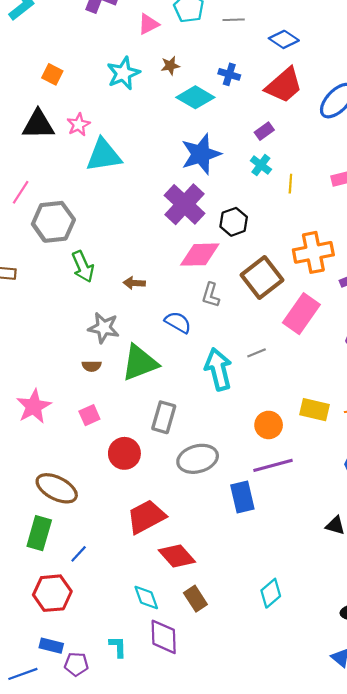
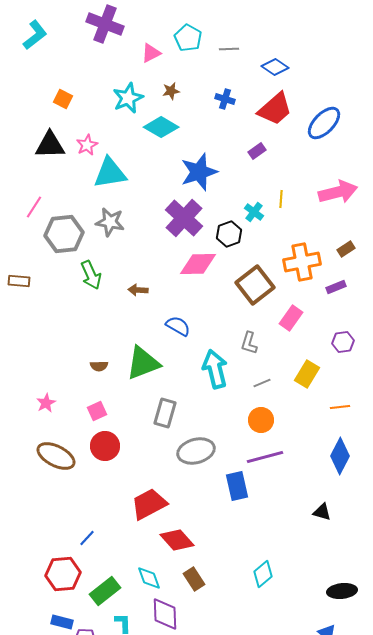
cyan diamond: (195, 97) -> (161, 127), moved
cyan cross: (261, 165) -> (254, 212), moved
gray L-shape: (211, 295) -> (249, 343), moved
pink rectangle: (301, 314) -> (291, 318), size x0.7
gray star: (104, 328) -> (110, 222), moved
gray line: (257, 353) -> (262, 383), moved
pink star: (34, 406) -> (46, 403), size x0.6
yellow rectangle: (314, 410) -> (307, 374), moved, turned -72
red circle: (124, 453) -> (105, 446), moved
brown ellipse: (57, 488) -> (56, 456), moved
green rectangle: (39, 533) -> (105, 591), moved, turned 36

